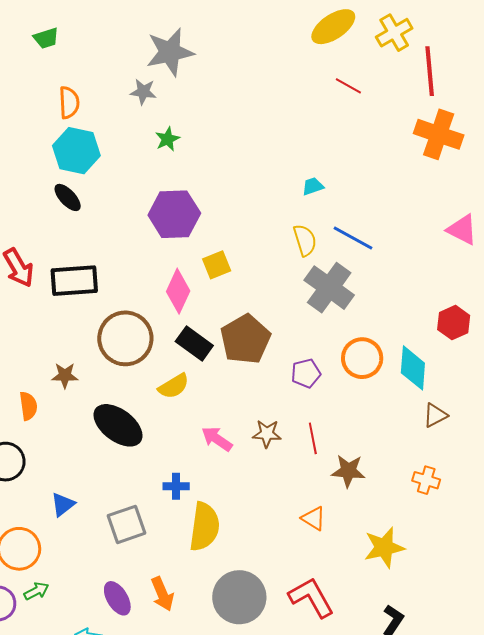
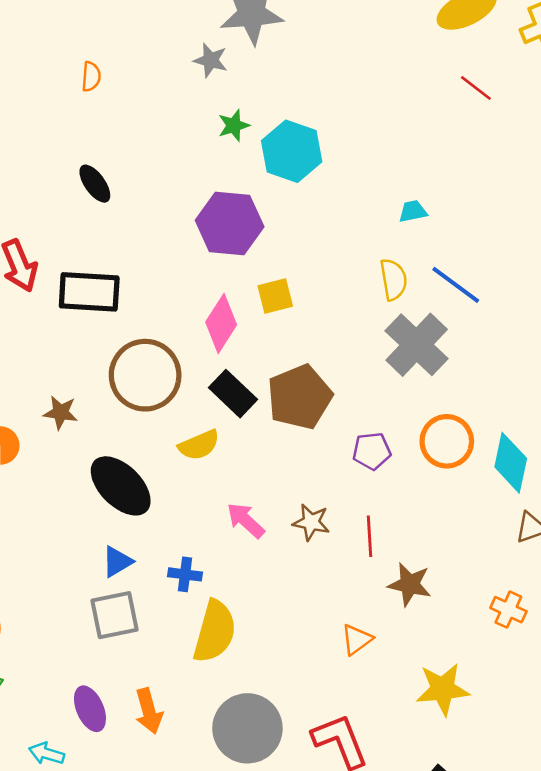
orange semicircle: (69, 102) -> (91, 77), moved, size x0.7
cyan hexagon: (76, 151) -> (292, 151), moved
blue triangle: (63, 504) -> (117, 562), moved
orange triangle: (314, 518) -> (357, 640), turned 44

